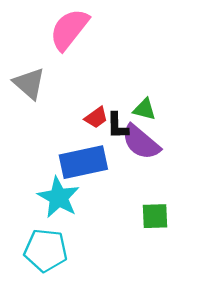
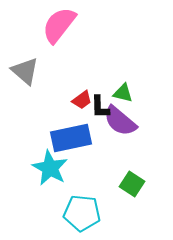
green square: (155, 216) -> (132, 184), turned 35
cyan pentagon: (46, 250) -> (82, 213), moved

